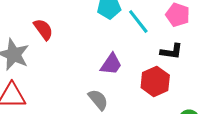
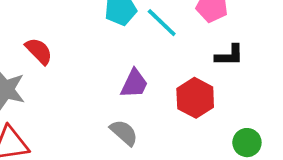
black L-shape: (172, 51) -> (229, 55), moved

